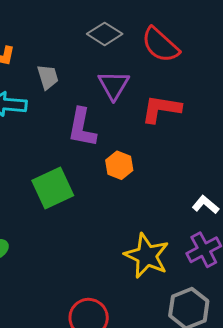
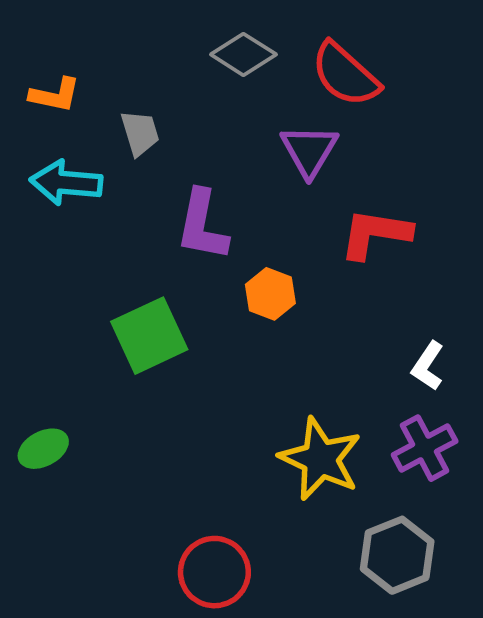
purple triangle: (114, 85) -> (309, 150), moved
red L-shape: (161, 109) -> (375, 234), moved
white L-shape: (206, 205) -> (428, 366), turned -96

